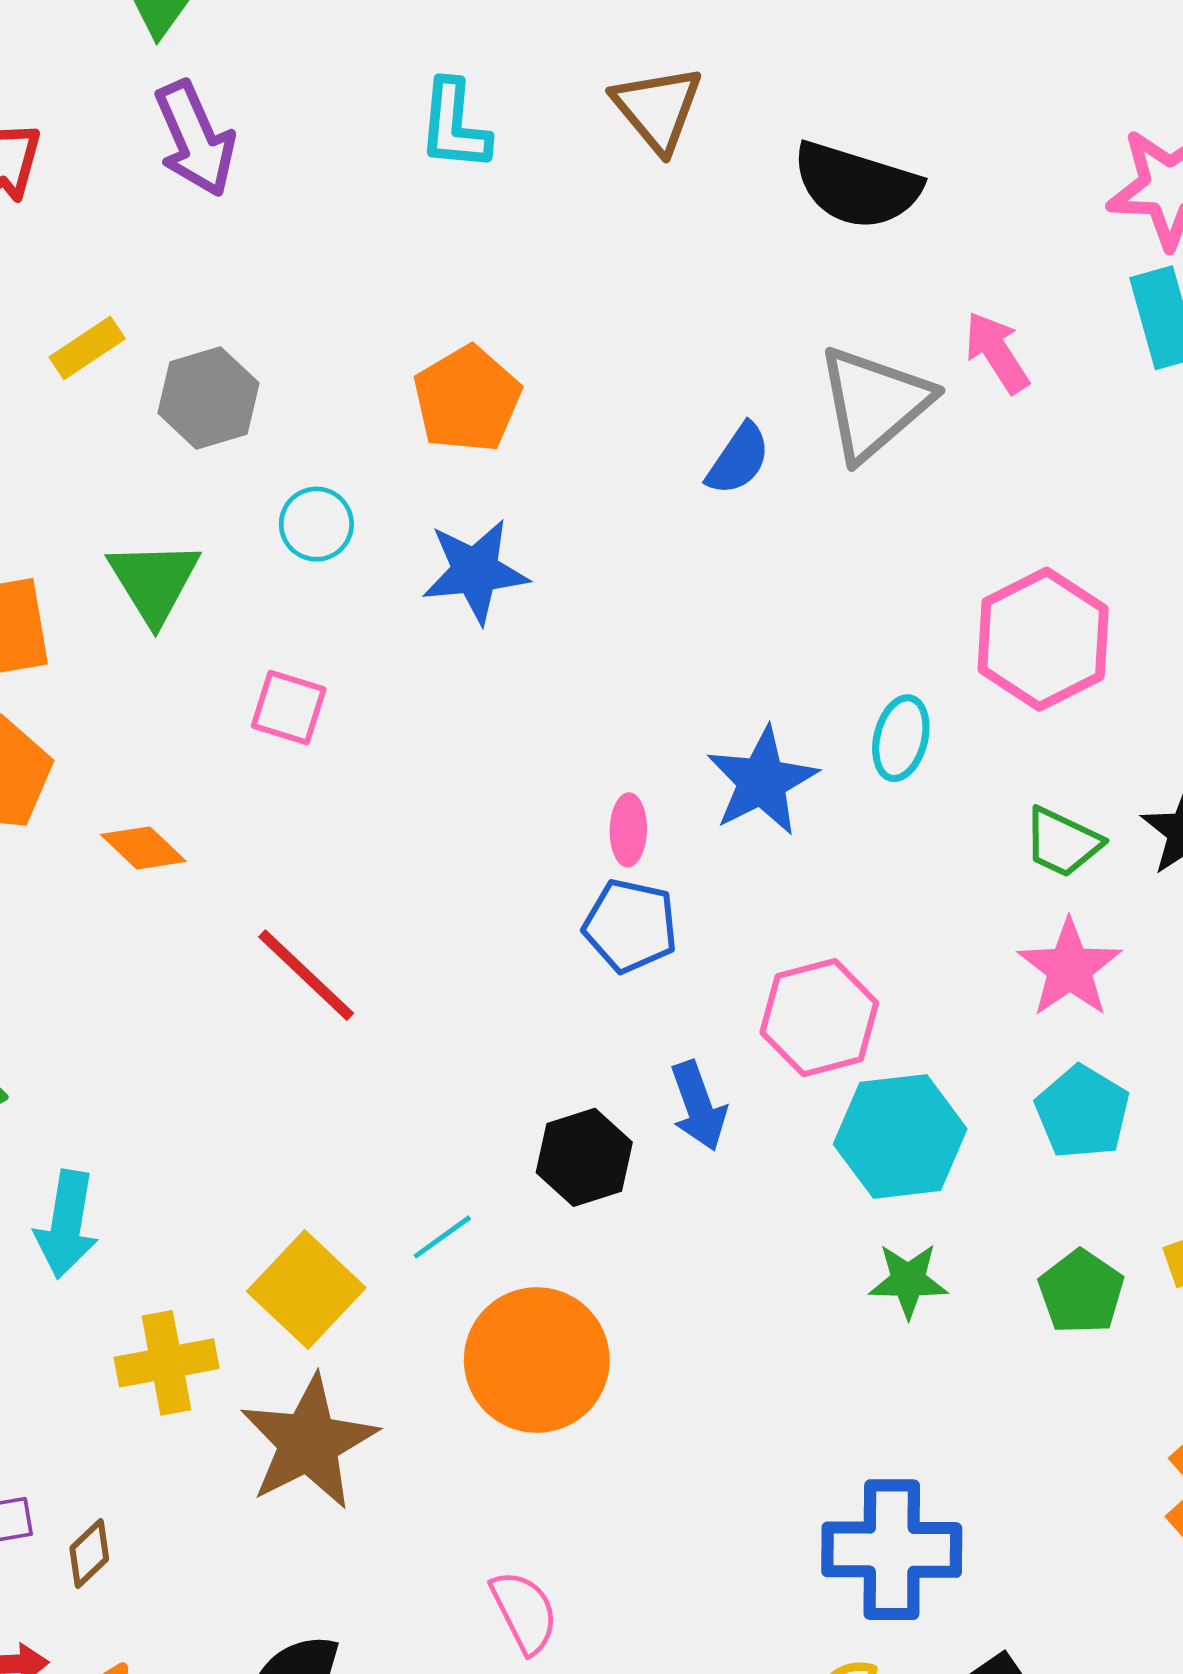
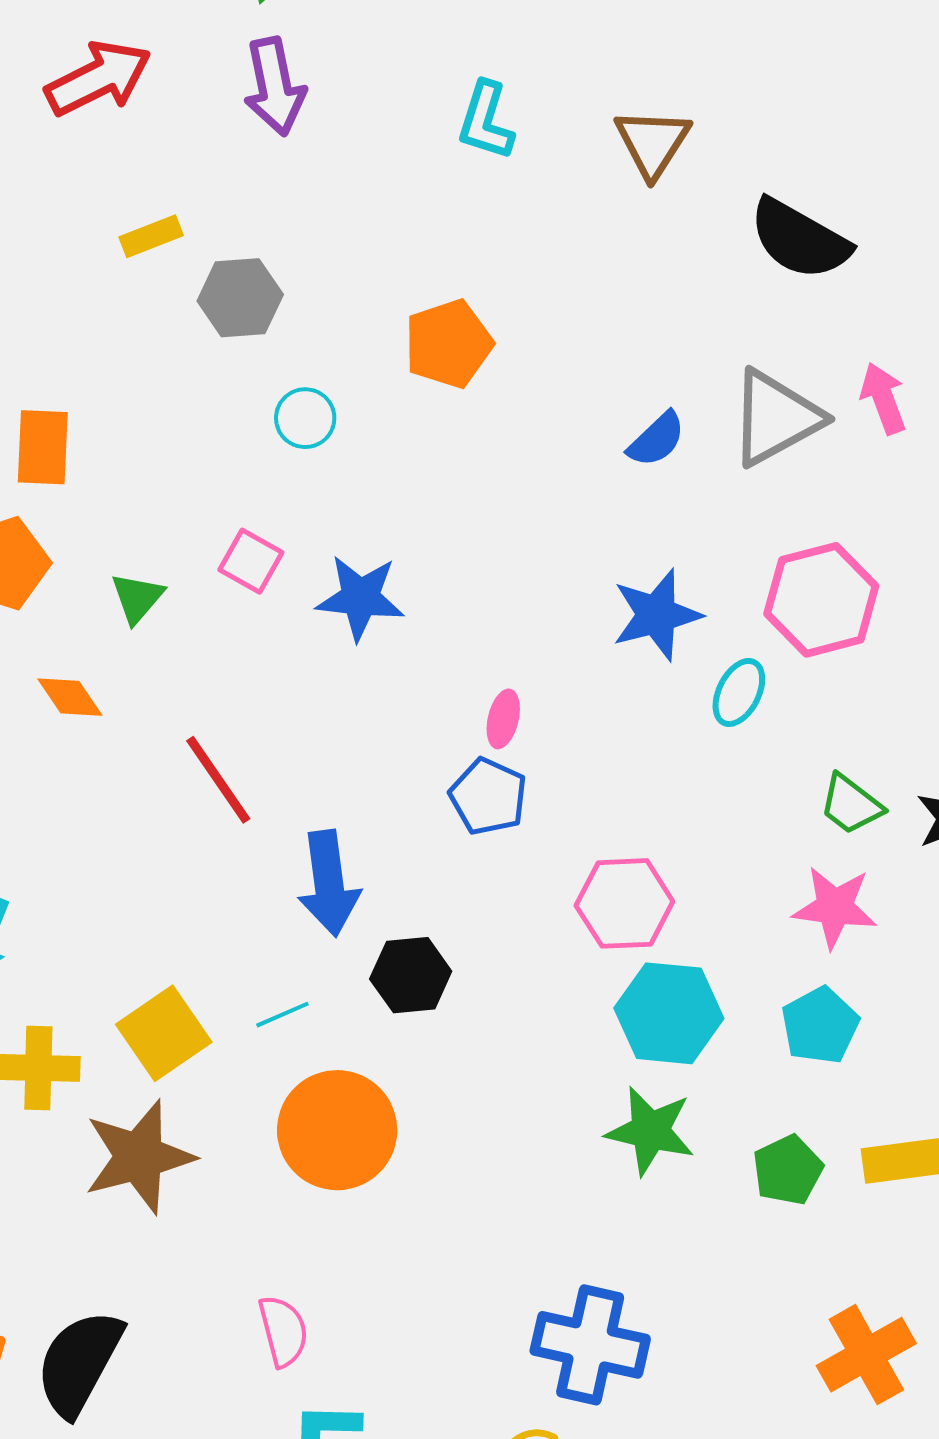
blue star: (475, 571) -> (360, 598), moved
green triangle: (154, 582) -> (137, 598), moved, size x0.7
pink hexagon: (1043, 639) -> (821, 600), moved
blue star: (762, 781) -> (657, 615), moved
orange diamond: (143, 848) -> (70, 697), moved
pink star: (1070, 968) -> (835, 907), turned 30
blue arrow: (698, 1106) -> (329, 883), moved, size x1.4
green star: (908, 1281) -> (650, 1131), size x1.4

